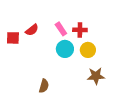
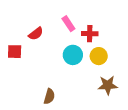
pink rectangle: (61, 29) -> (68, 24), moved
red square: (13, 38) -> (15, 52), moved

